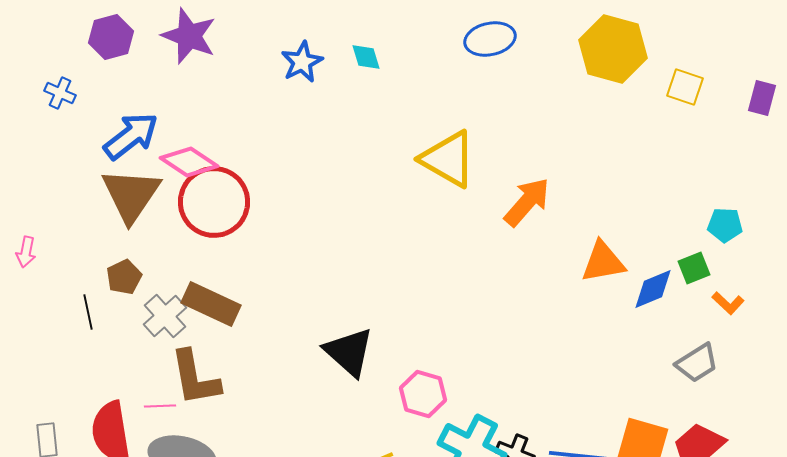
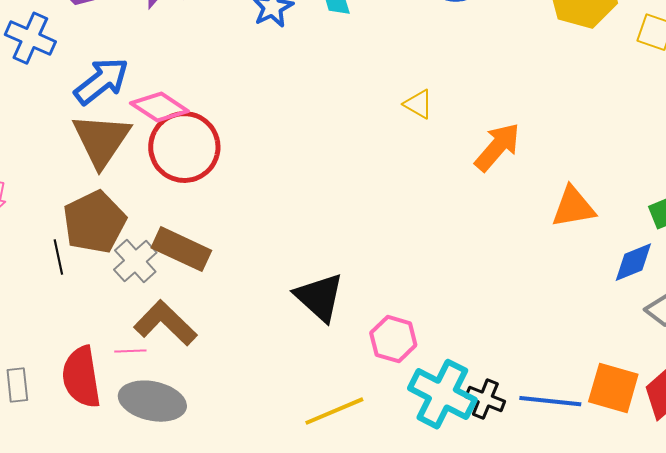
blue cross: (60, 93) -> (30, 38), size x1.6
yellow triangle: (448, 159) -> (418, 104), size x0.5
brown pentagon: (124, 277) -> (94, 222), size x1.8
blue diamond: (653, 289) -> (633, 262), moved
brown L-shape: (195, 378) -> (165, 323), turned 144

